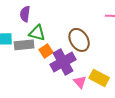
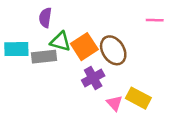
orange square: (46, 51) -> (84, 47), moved, size x1.5
purple cross: (63, 62) -> (93, 78), size x0.7

